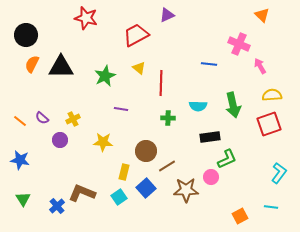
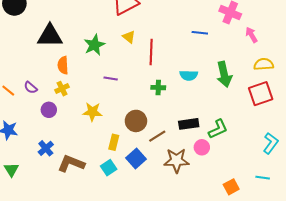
orange semicircle: (32, 64) -> (63, 65), moved, turned -30
black rectangle: (210, 137) -> (189, 124), moved
blue cross: (57, 206) -> (46, 148), moved

